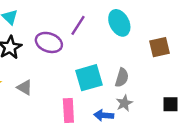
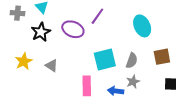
cyan ellipse: (119, 23) -> (142, 26), moved
brown square: (159, 47) -> (162, 57), moved

